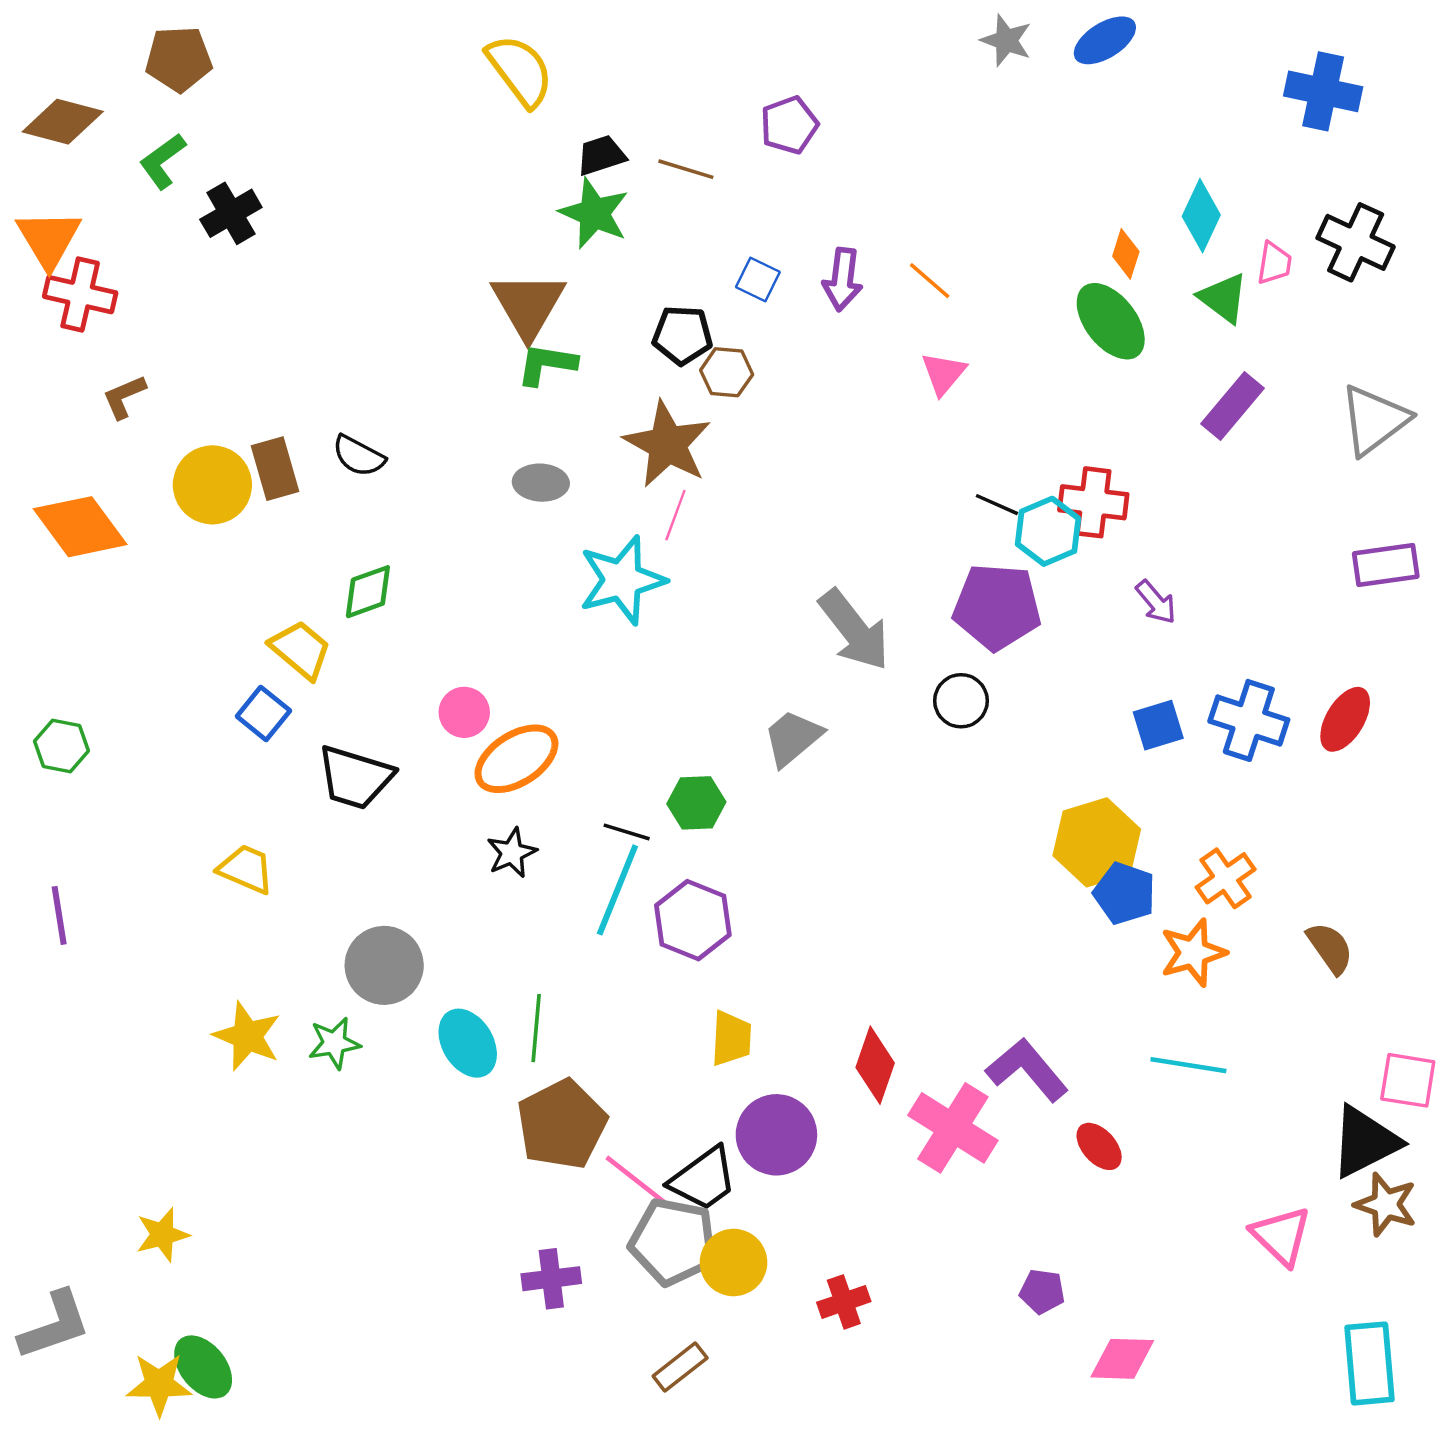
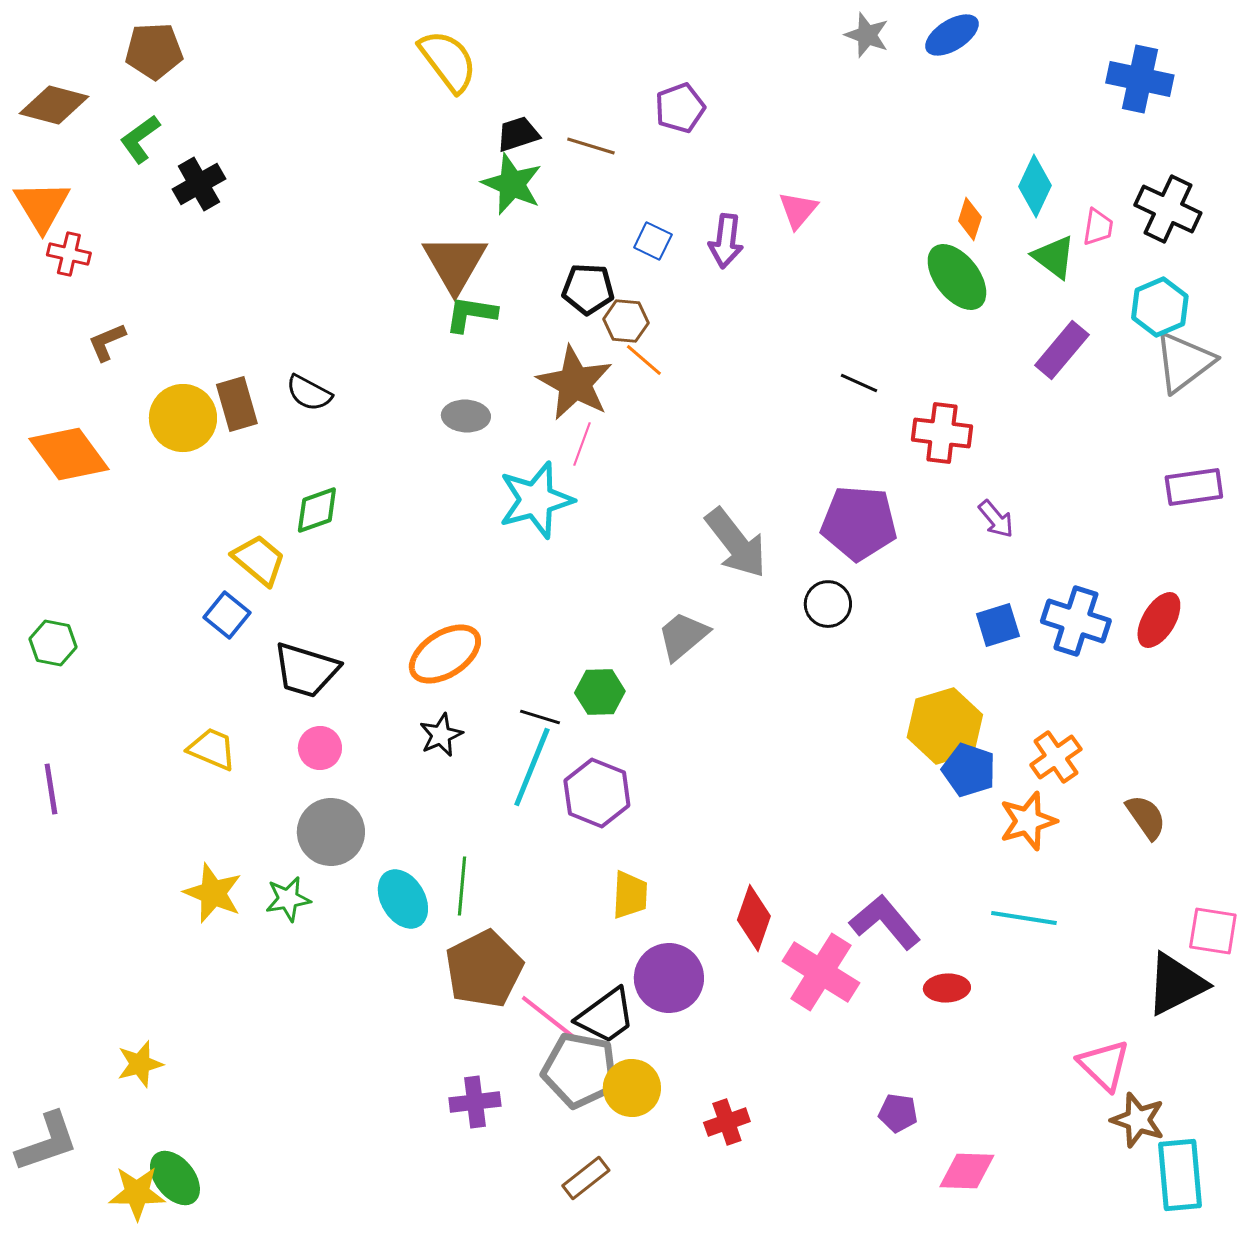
orange line: (930, 281) -> (644, 360), moved
red cross: (80, 295) -> (69, 254), size x0.7
pink triangle: (944, 373) -> (798, 210), moved
black line: (997, 505) -> (859, 383), moved
cyan hexagon: (1048, 531) -> (1160, 307), moved
pink circle: (464, 712) -> (320, 748), moved
red ellipse: (1099, 1146) -> (947, 988), turned -51
brown star: (1386, 1204) -> (1138, 1120), moved

